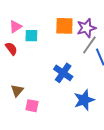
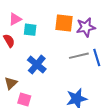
gray line: (89, 45) -> (79, 56), moved, turned 36
blue cross: (63, 73) -> (37, 65), moved

